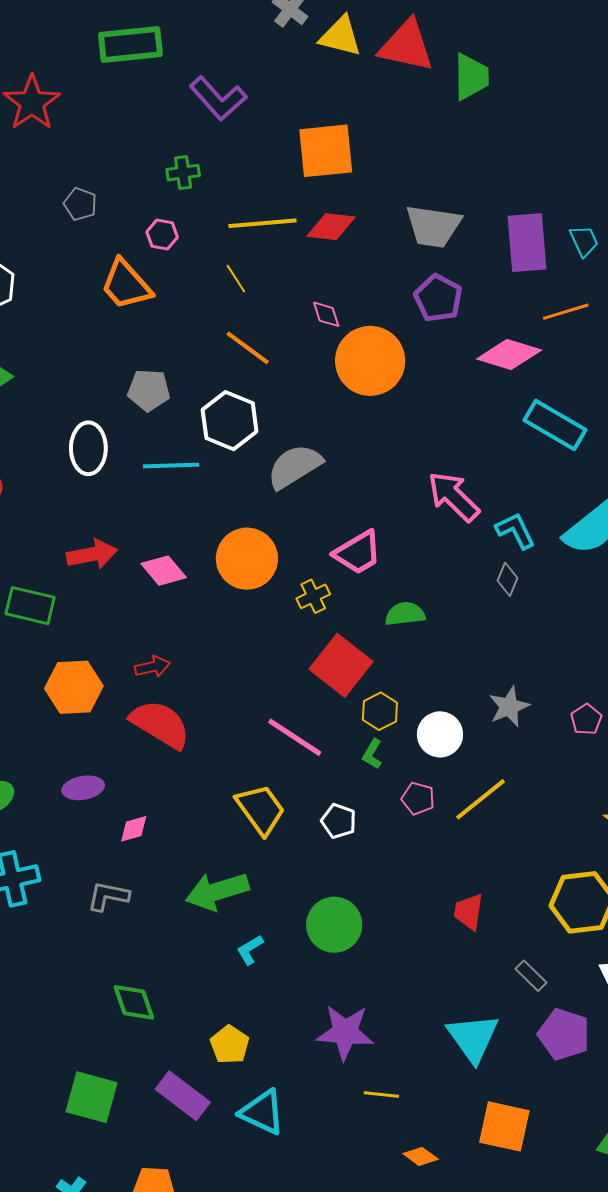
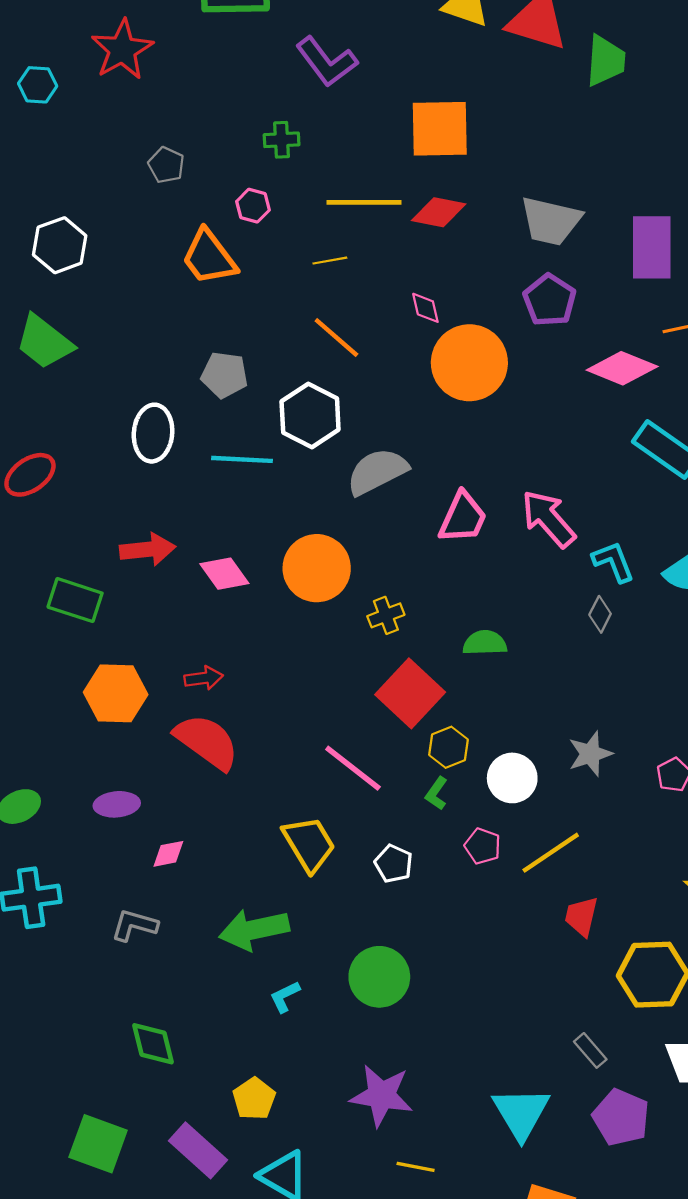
yellow line: (236, 279) -> (330, 261), turned -72
pink trapezoid: (358, 553) -> (463, 518), moved, turned -40
red trapezoid: (469, 912) -> (581, 916), moved

